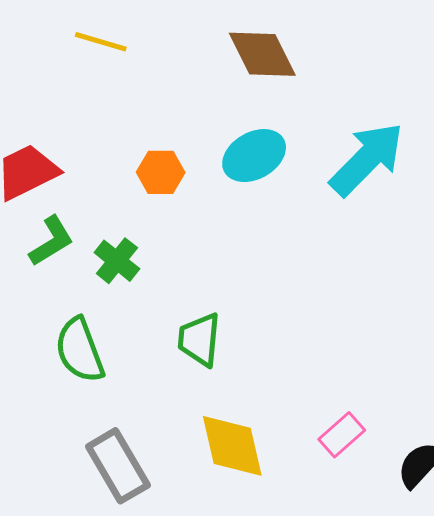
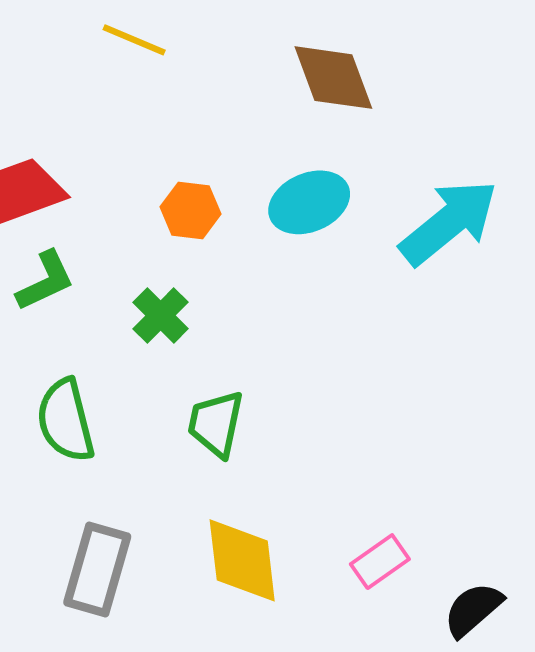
green cross: (117, 261) -> (161, 315), moved
gray rectangle: (118, 466) -> (97, 569), turned 40

